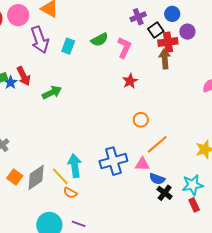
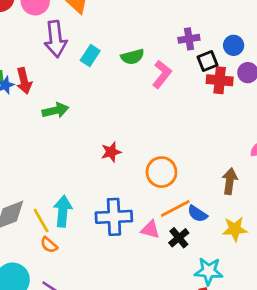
brown arrow: (165, 59) -> (230, 181), moved
red star: (130, 81) -> (111, 152), moved
orange circle: (141, 120) -> (161, 172), size x1.5
blue semicircle: (157, 179) -> (197, 214), moved
black cross: (165, 193) -> (179, 238), moved

